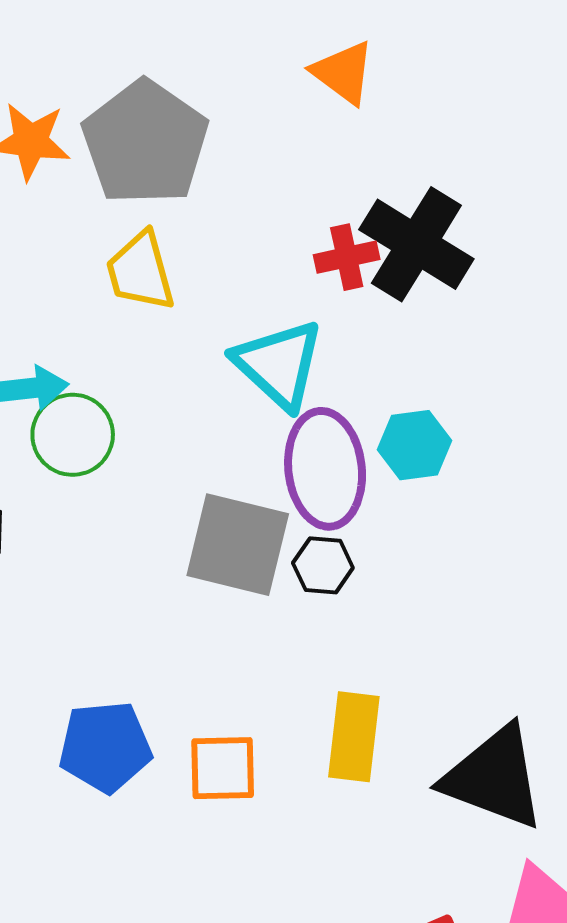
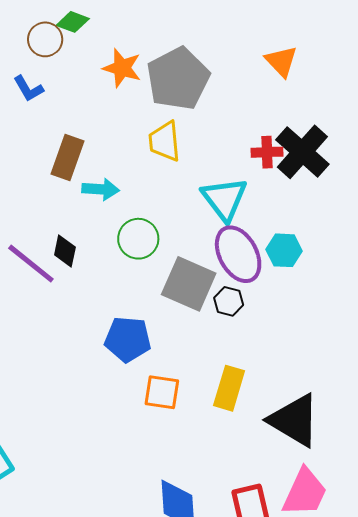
green circle: (73, 435) -> (138, 239), moved
purple ellipse: (325, 469) -> (238, 254), turned -32
blue pentagon: (105, 747) -> (128, 339), moved

